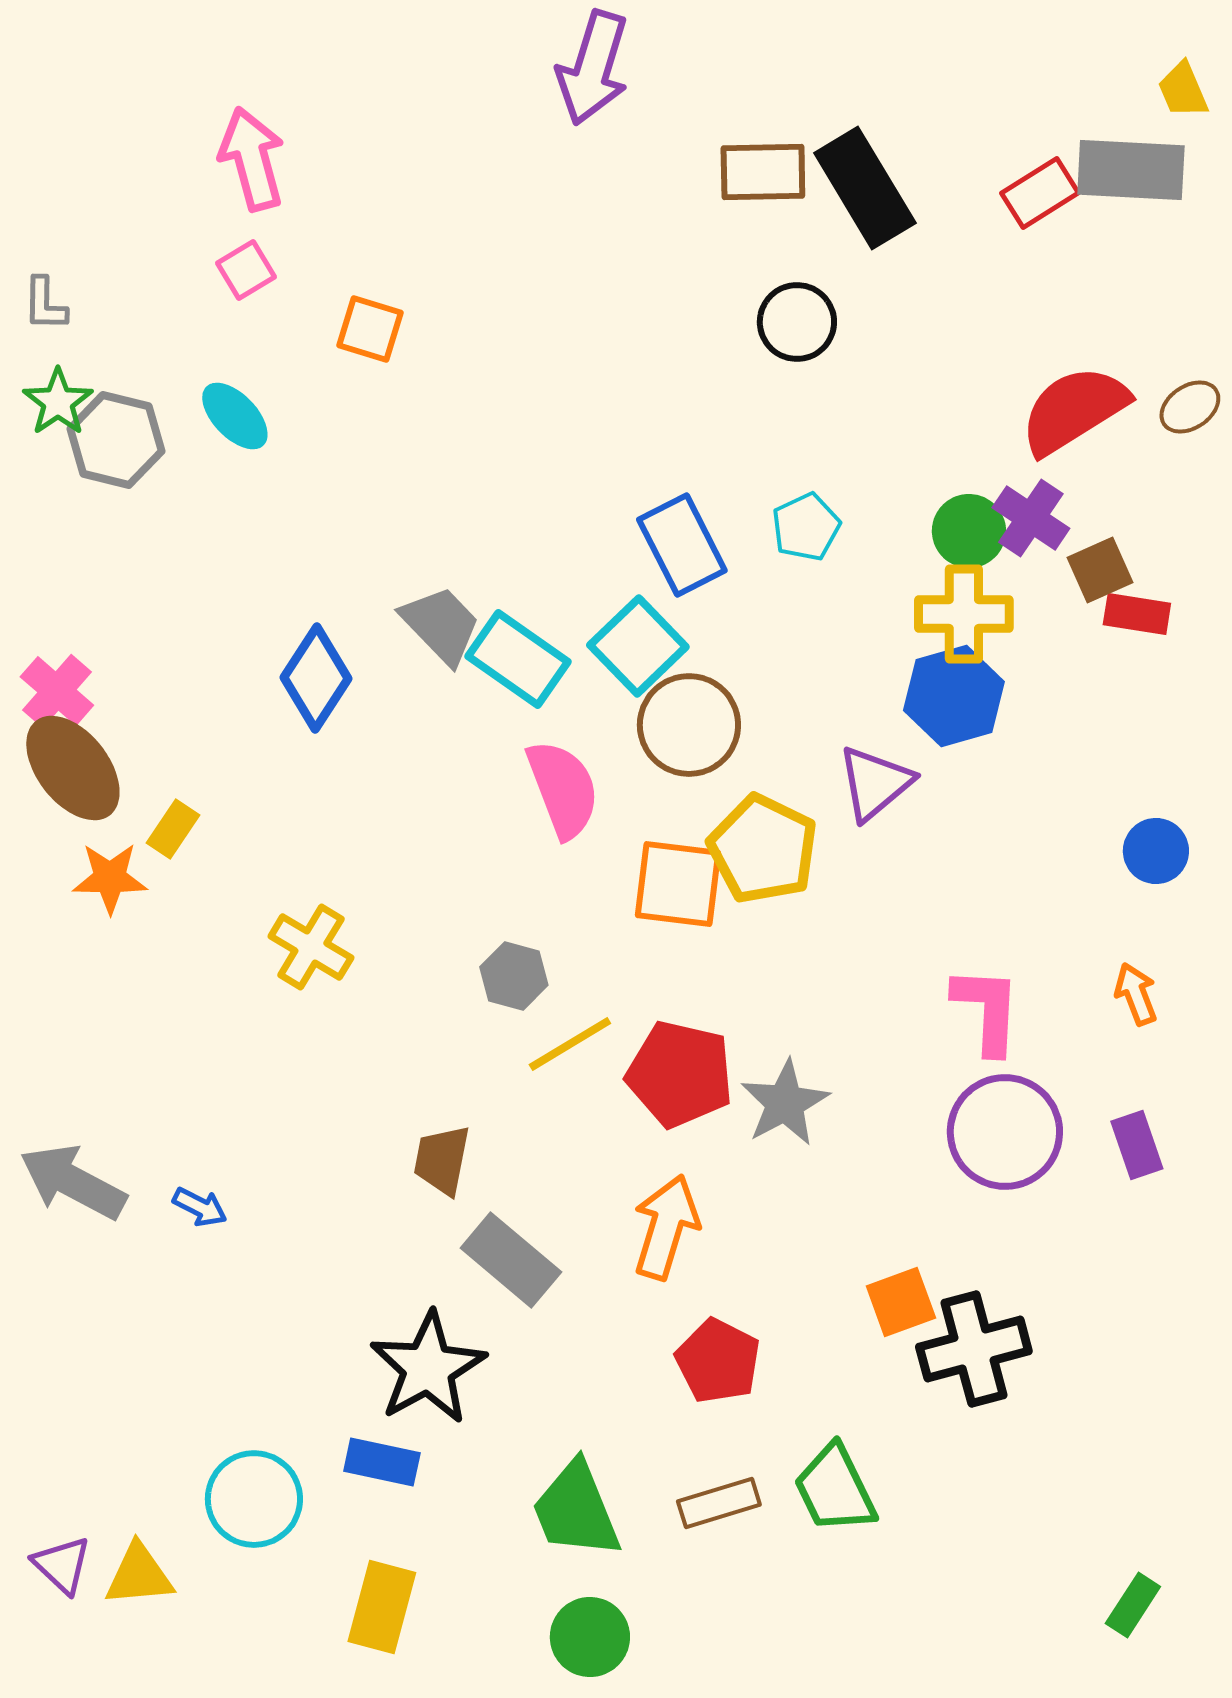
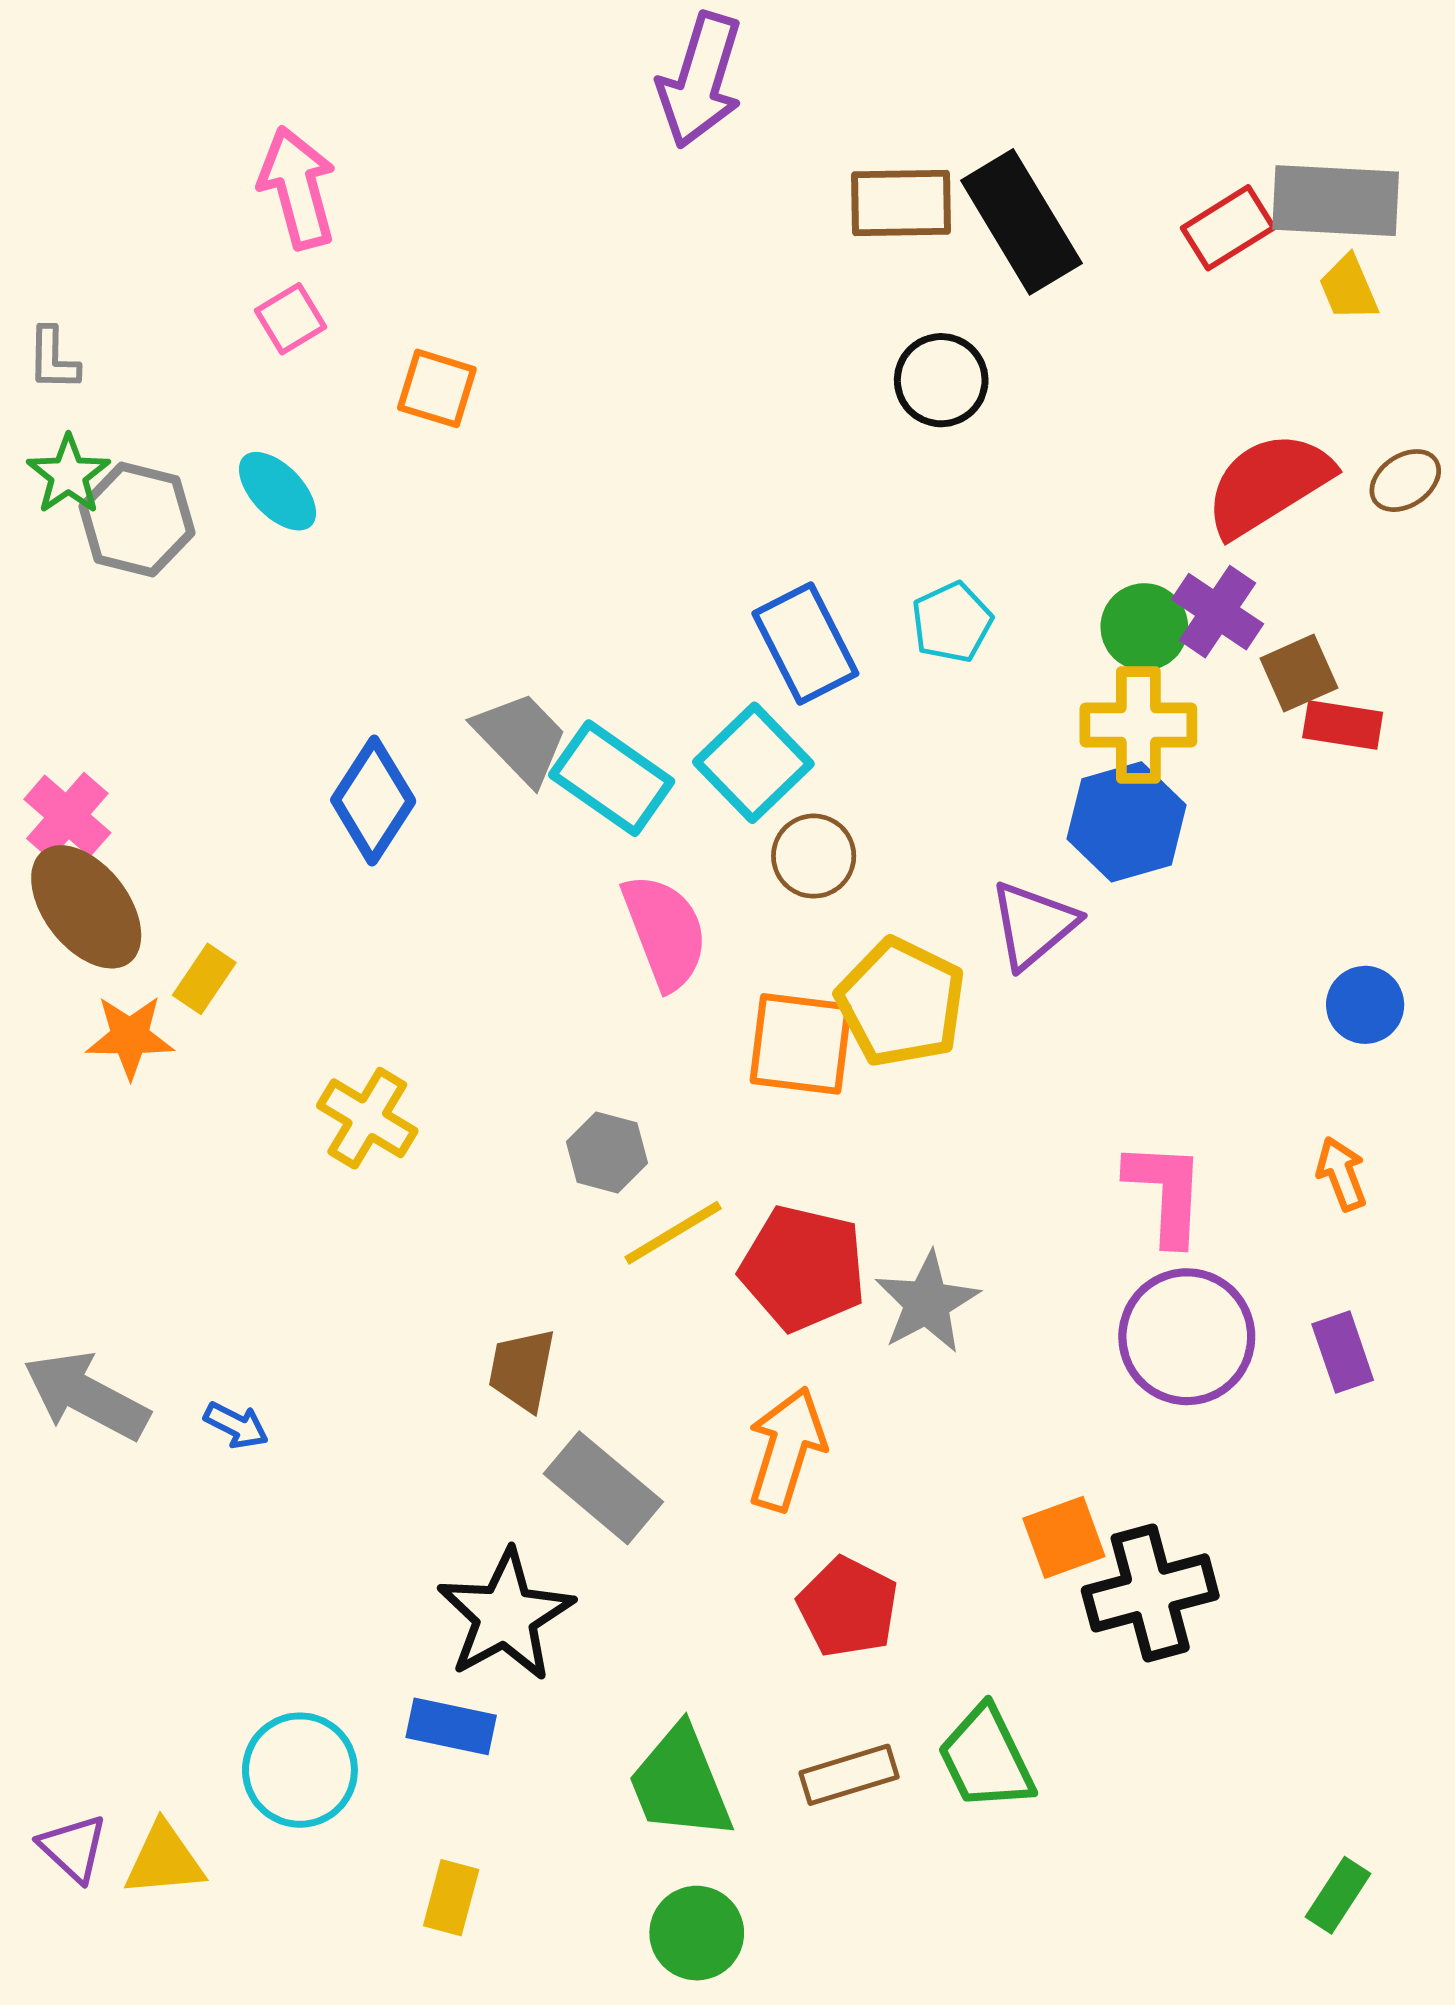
yellow trapezoid: (1183, 90) -> (1349, 288), moved
brown circle: (689, 725) -> (814, 856), size x0.7
yellow rectangle: (382, 1607) -> (451, 1898), size x0.7

